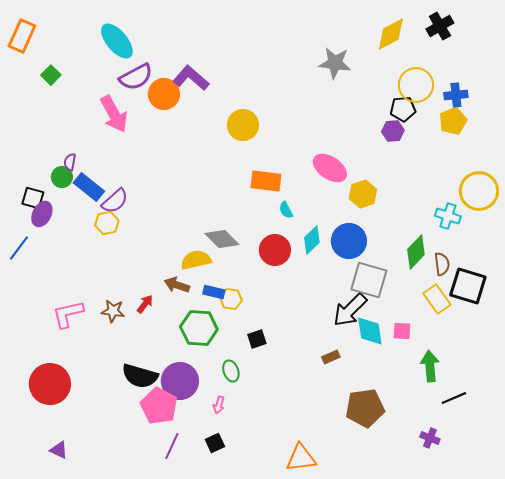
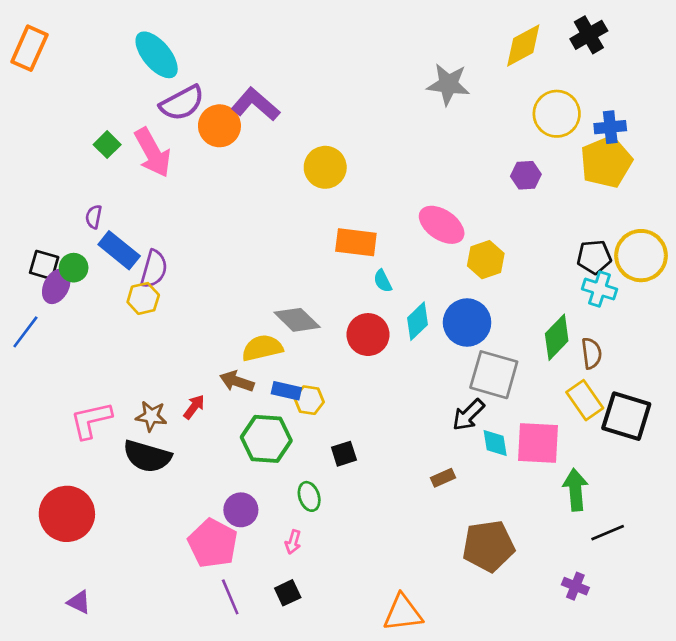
green square: (51, 75) -> (107, 145), moved
black pentagon: (403, 109) -> (594, 257), moved
yellow pentagon: (453, 121) -> (606, 162), size x1.4
green circle: (62, 177) -> (74, 268), moved
purple semicircle: (115, 201) -> (154, 269), turned -32
black square: (468, 286) -> (626, 416), moved
black arrow: (350, 310) -> (468, 415), size x0.7
cyan diamond: (370, 331) -> (495, 443), size x0.7
pink square: (402, 331) -> (538, 443), size x1.8
black semicircle: (140, 376) -> (147, 456), moved
purple circle: (180, 381) -> (241, 510), size x0.7
purple line: (172, 446) -> (230, 597), turned -48

